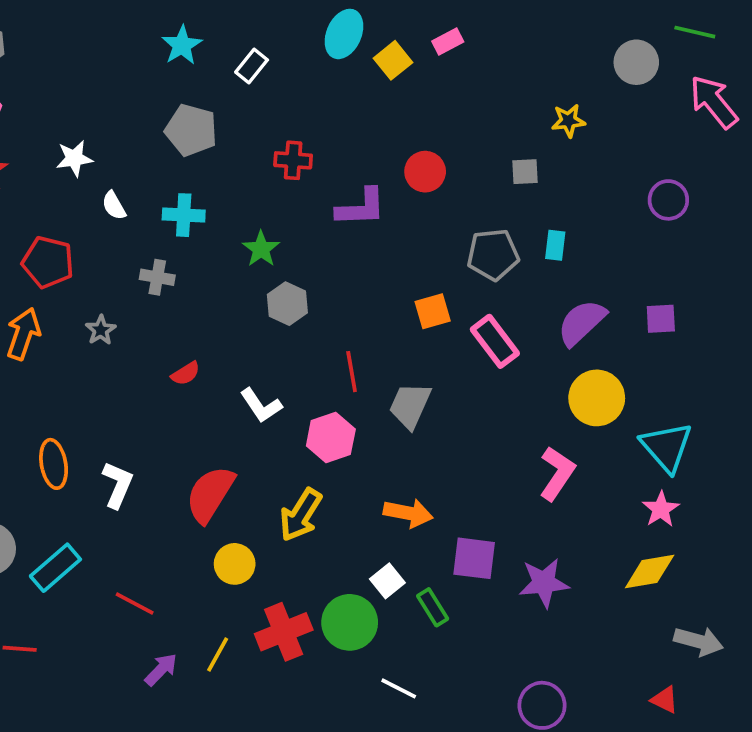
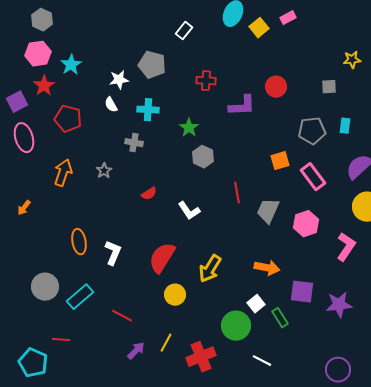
cyan star: (182, 45) -> (71, 65), moved
white star: (74, 158) -> (119, 80), moved
red pentagon: (48, 262) -> (68, 119), moved
pink hexagon: (331, 438) -> (306, 224), moved
red cross: (284, 632) -> (201, 357), moved

